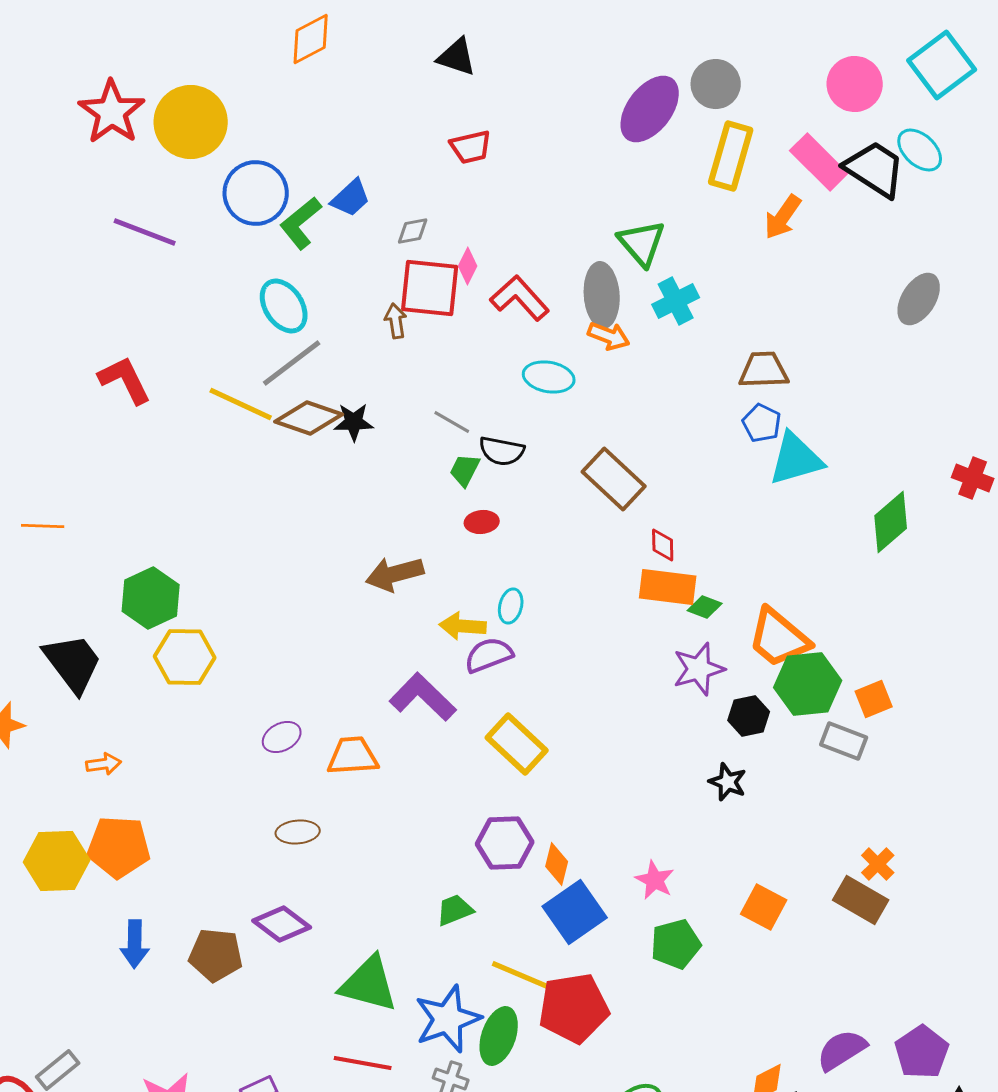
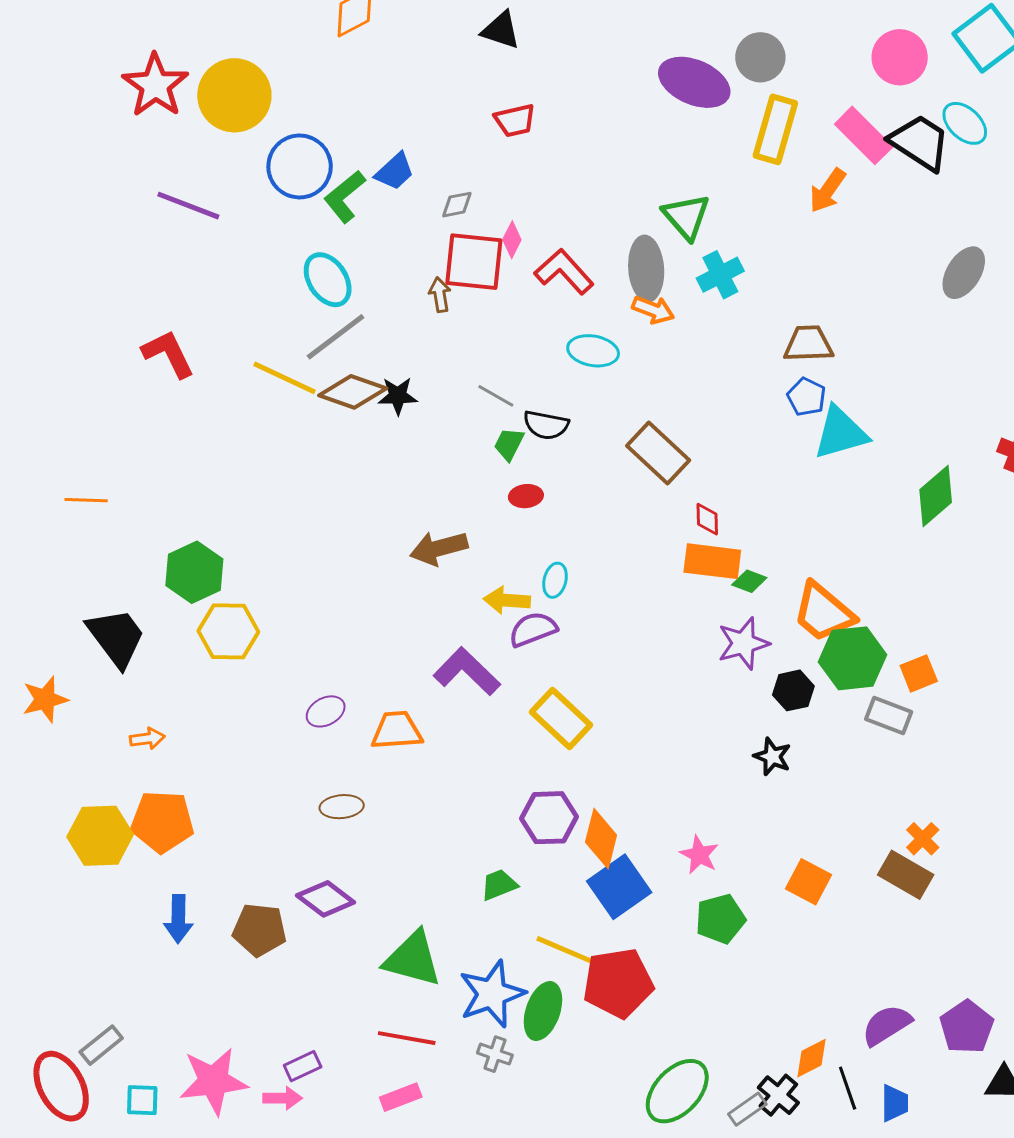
purple ellipse: (650, 109) -> (694, 82), turned 76
orange diamond: (557, 864) -> (601, 839), size x1.4

